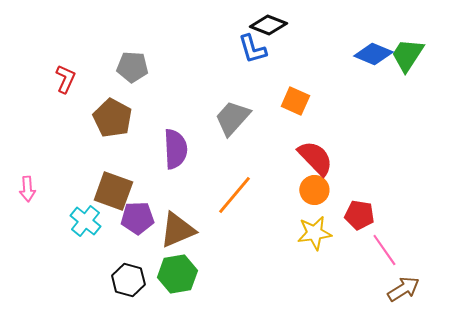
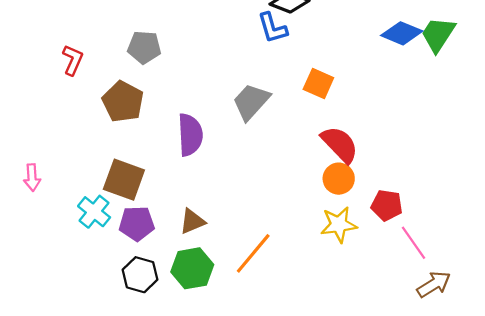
orange line: (234, 195) -> (253, 253), moved
purple pentagon: (137, 218) -> (137, 223), moved
brown triangle: (177, 230) -> (192, 221), size x0.7

